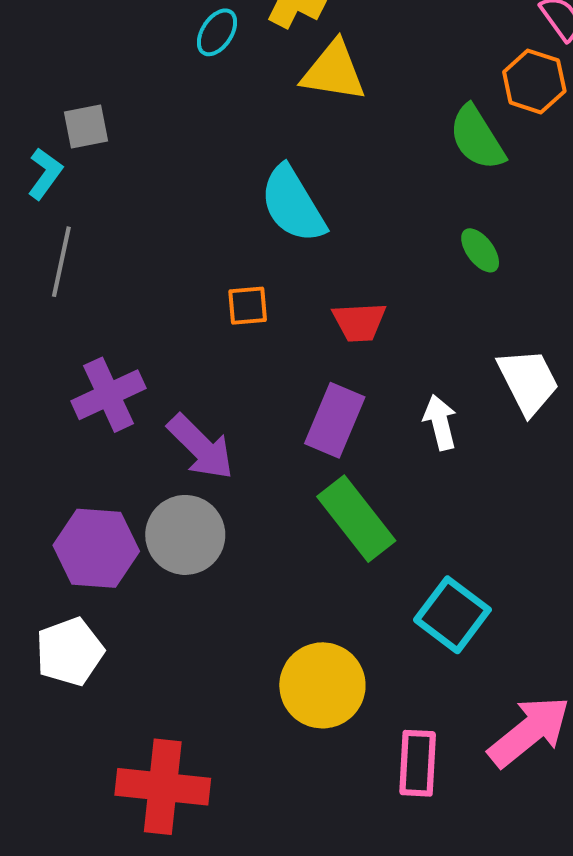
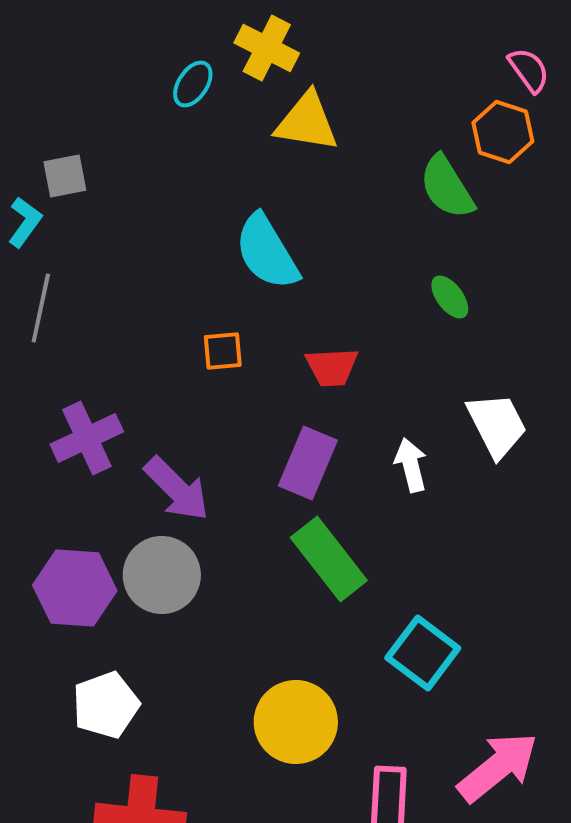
white pentagon: (70, 652) -> (106, 705), moved

